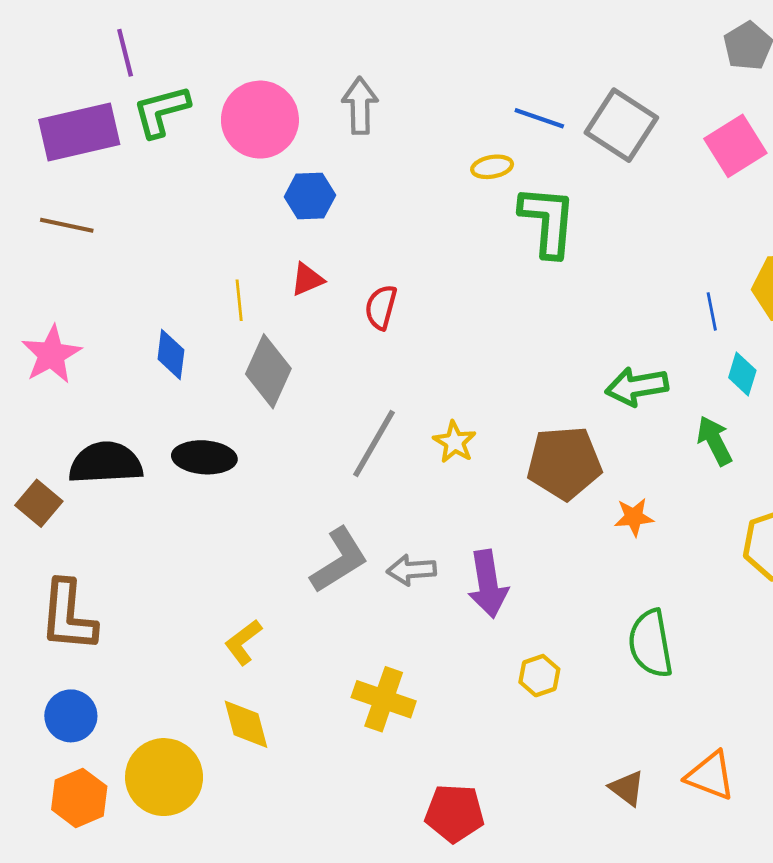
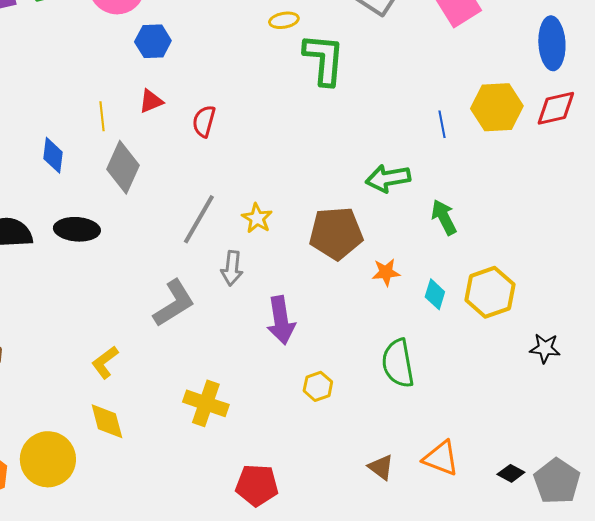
cyan diamond: (742, 374) -> (435, 294), moved
gray arrow: (411, 570) -> (232, 268), moved, turned -80

